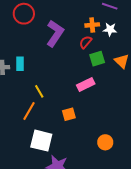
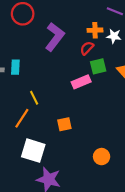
pink rectangle: (86, 85) -> (81, 82), moved

